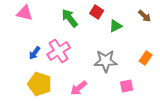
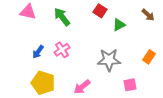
green arrow: (70, 18) -> (62, 17), moved
pink cross: (59, 51) -> (62, 50), size x0.7

